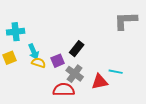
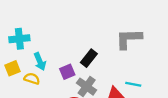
gray L-shape: (126, 21) -> (129, 39), moved
yellow semicircle: (39, 63) -> (32, 79), moved

